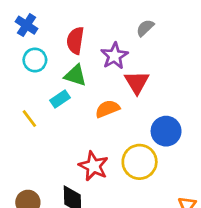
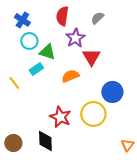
blue cross: (27, 25) -> (22, 20), moved
red semicircle: (75, 40) -> (62, 16), moved
cyan circle: (35, 60) -> (29, 41), moved

